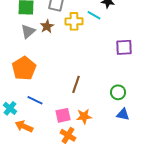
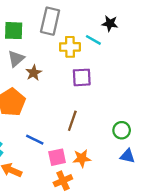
brown star: (47, 26) -> (34, 73), moved
purple square: (124, 47) -> (82, 77), moved
blue line: (35, 100) -> (35, 140), moved
orange cross: (68, 135) -> (63, 181), turned 35

